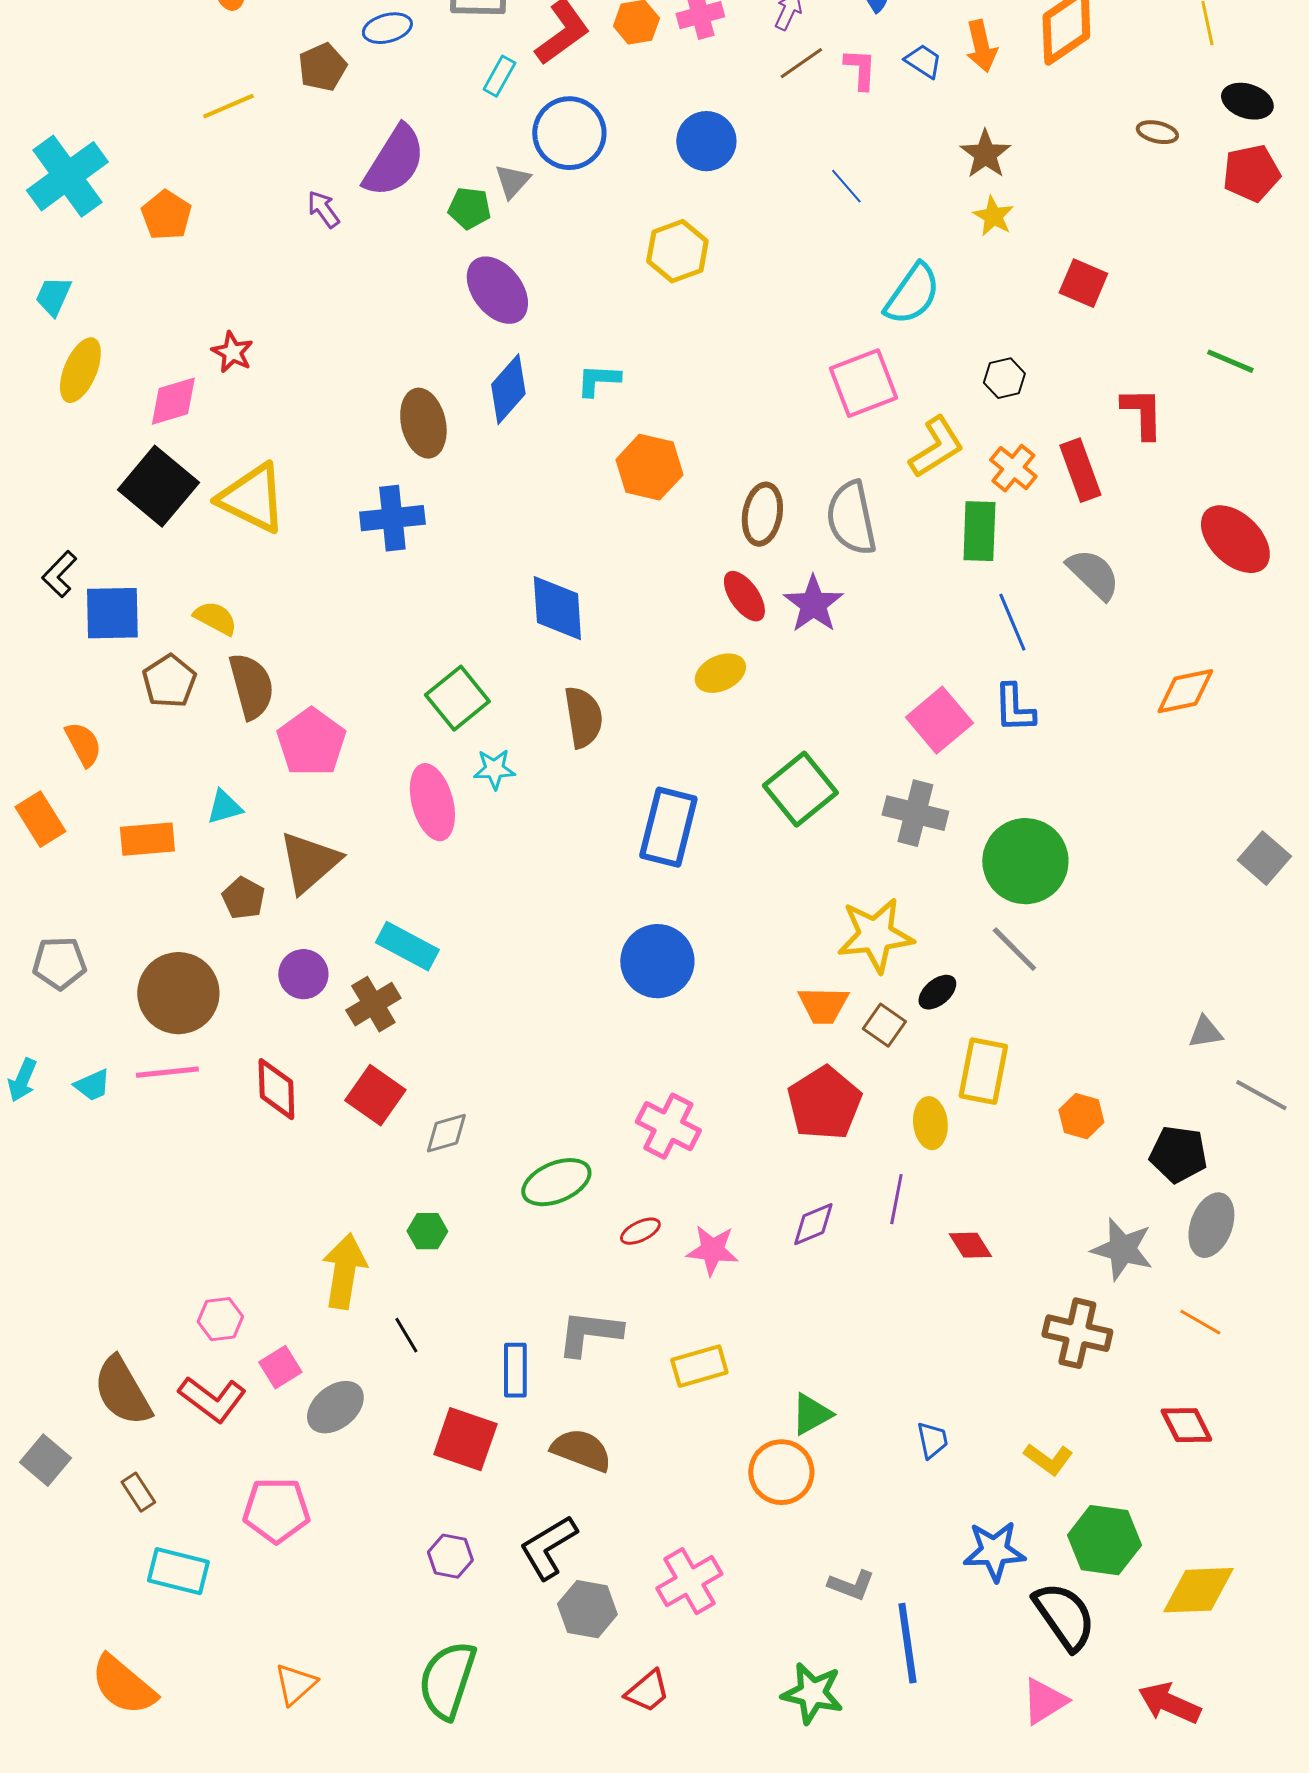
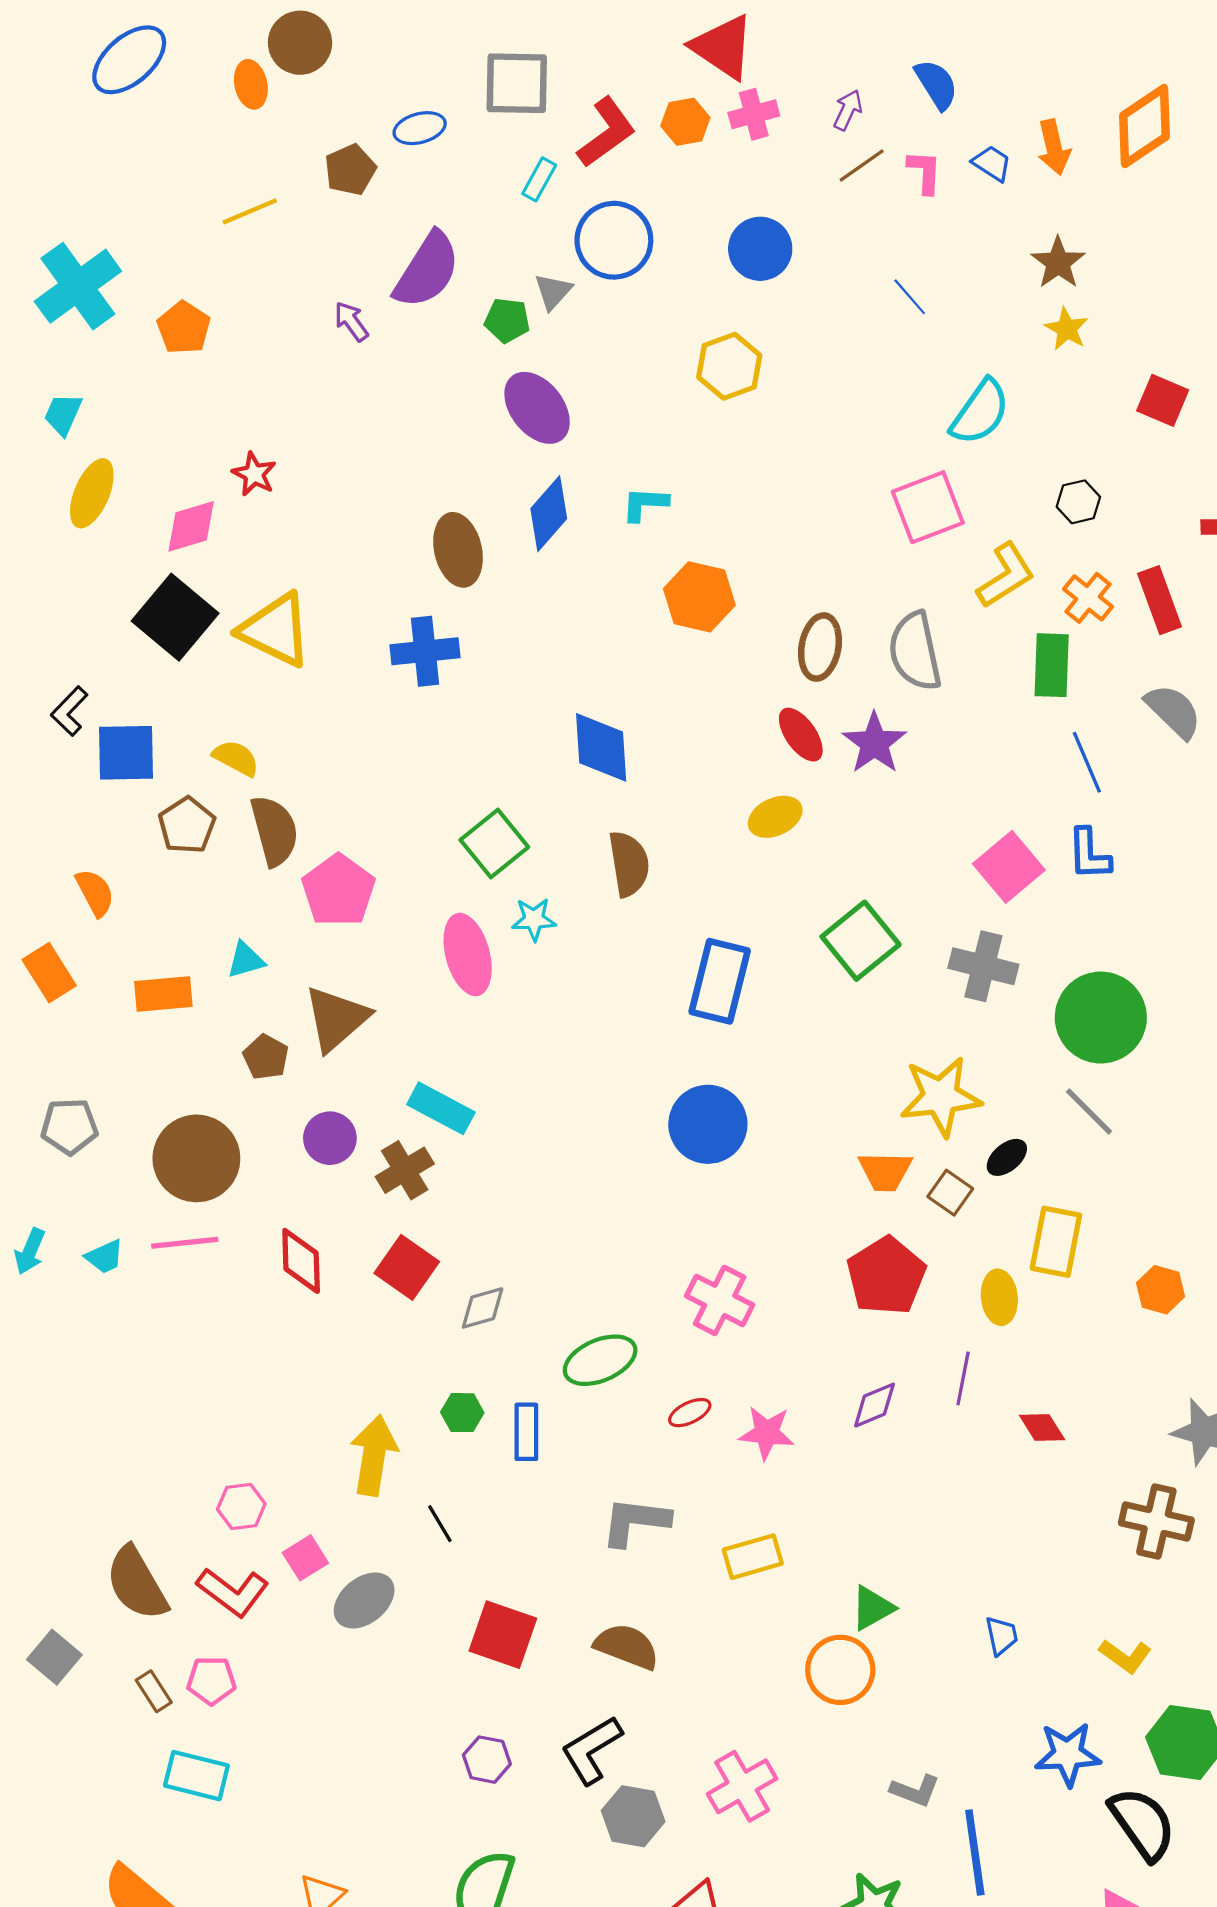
blue rectangle: (515, 1370) -> (526, 1432), moved
pink pentagon: (276, 1510) -> (211, 1681), moved, size x0.7

